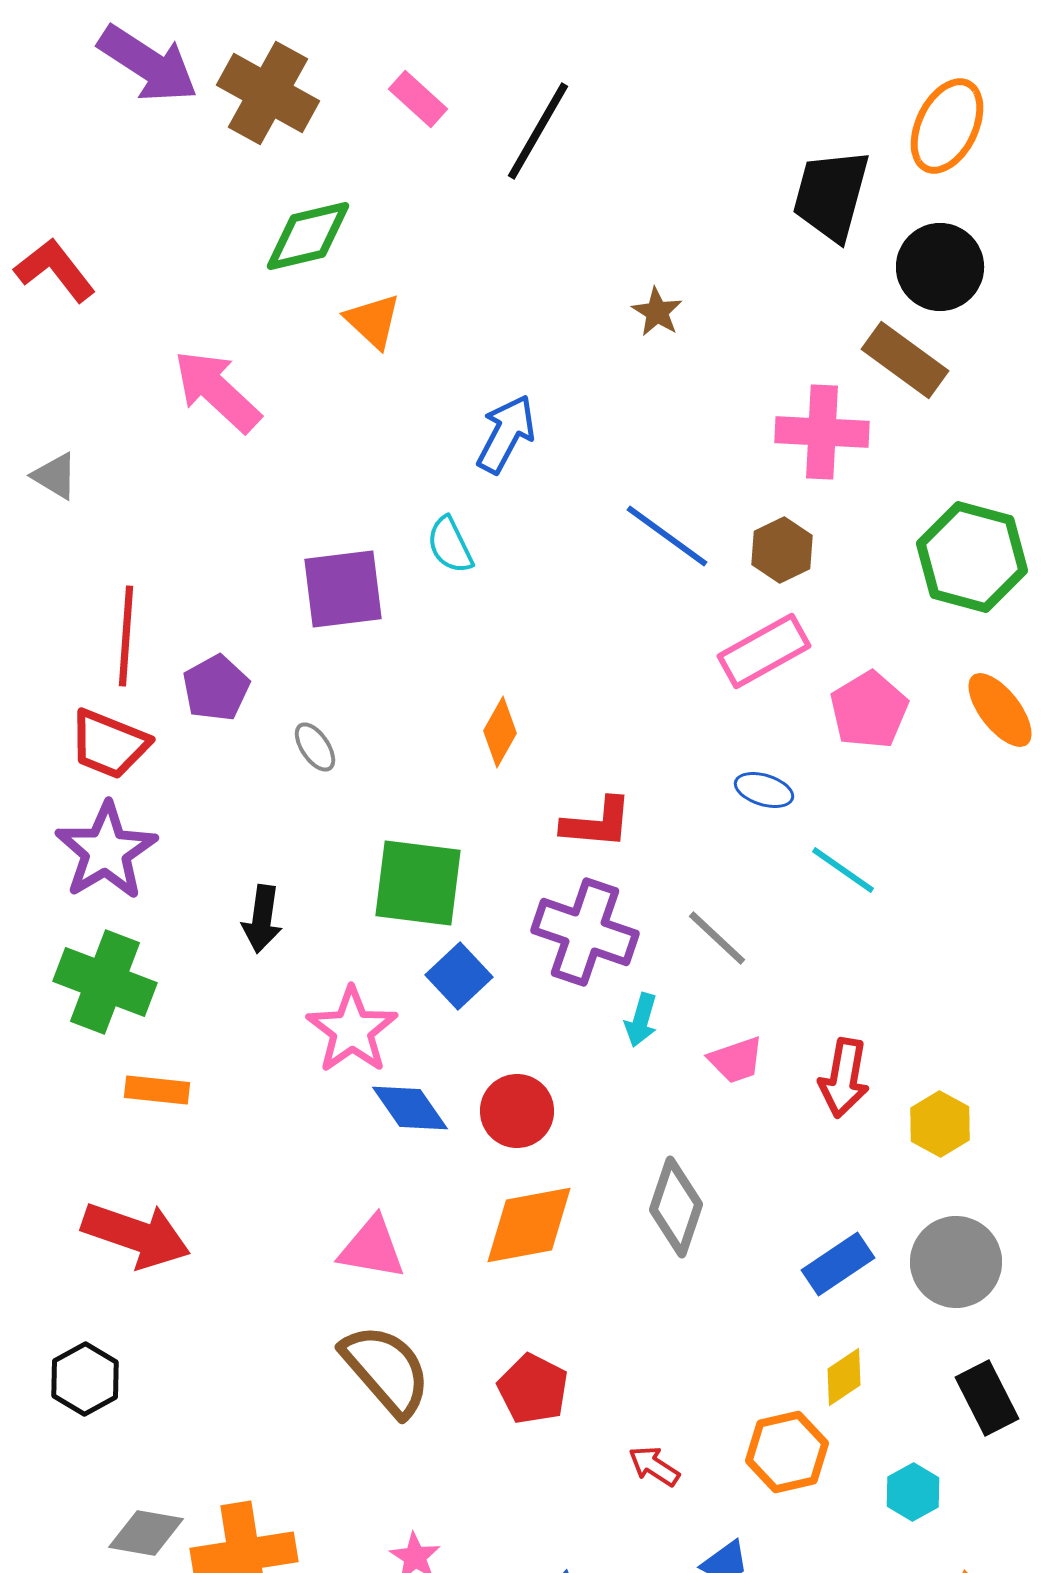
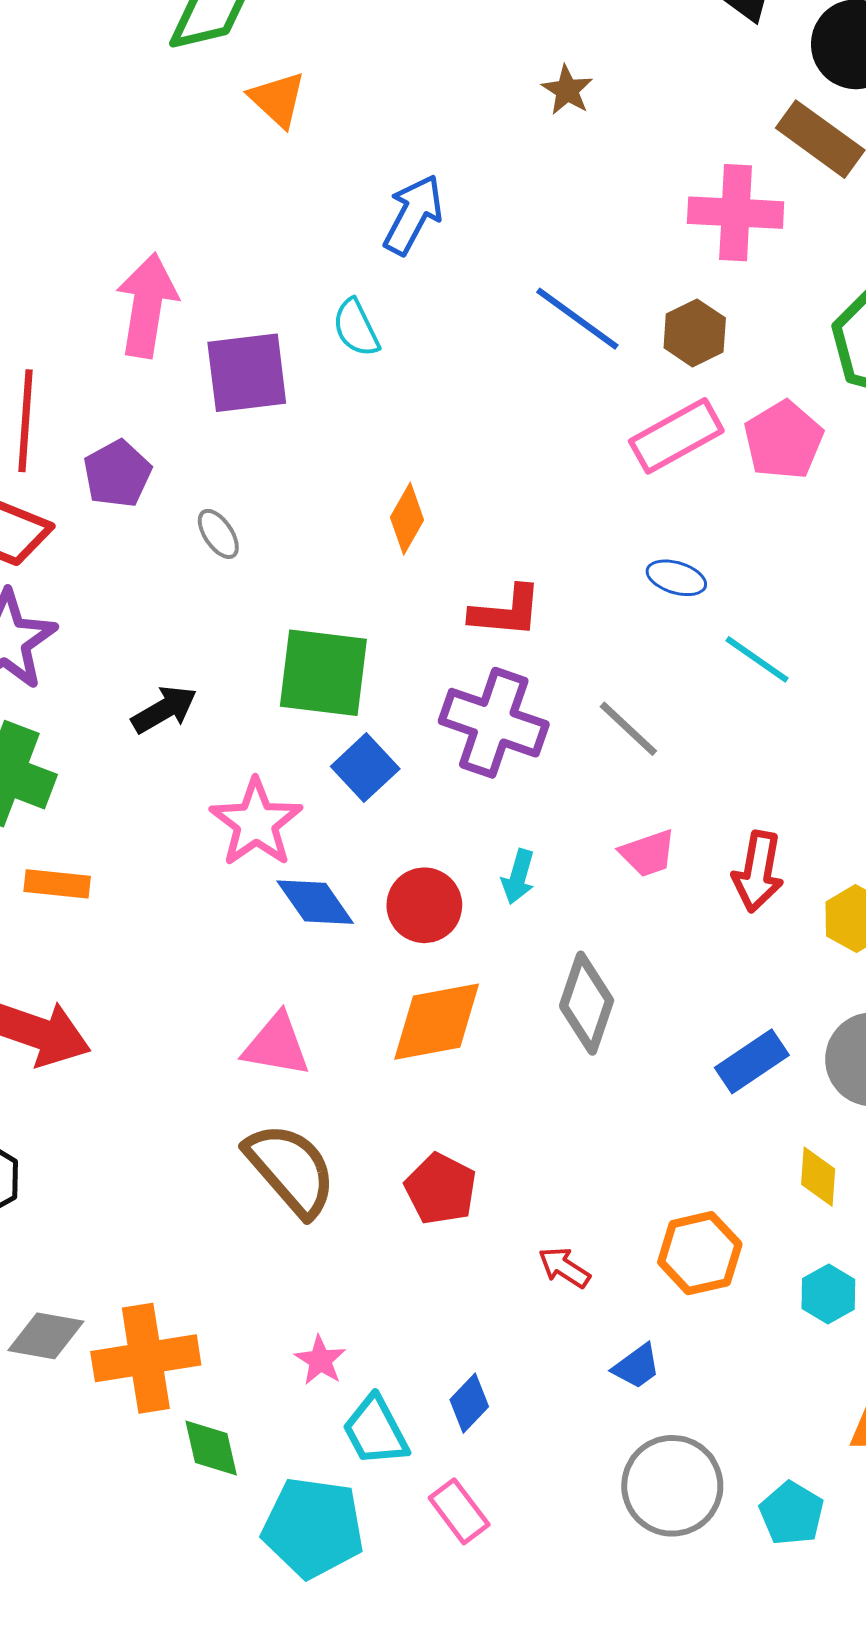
pink arrow: (217, 391) -> (147, 305), moved, turned 56
pink pentagon: (869, 710) -> (783, 440), moved
black arrow: (262, 919) -> (164, 709), turned -128
cyan arrow: (641, 1020) -> (518, 877), moved
yellow diamond: (844, 1377) -> (818, 1177), moved, turned -52

